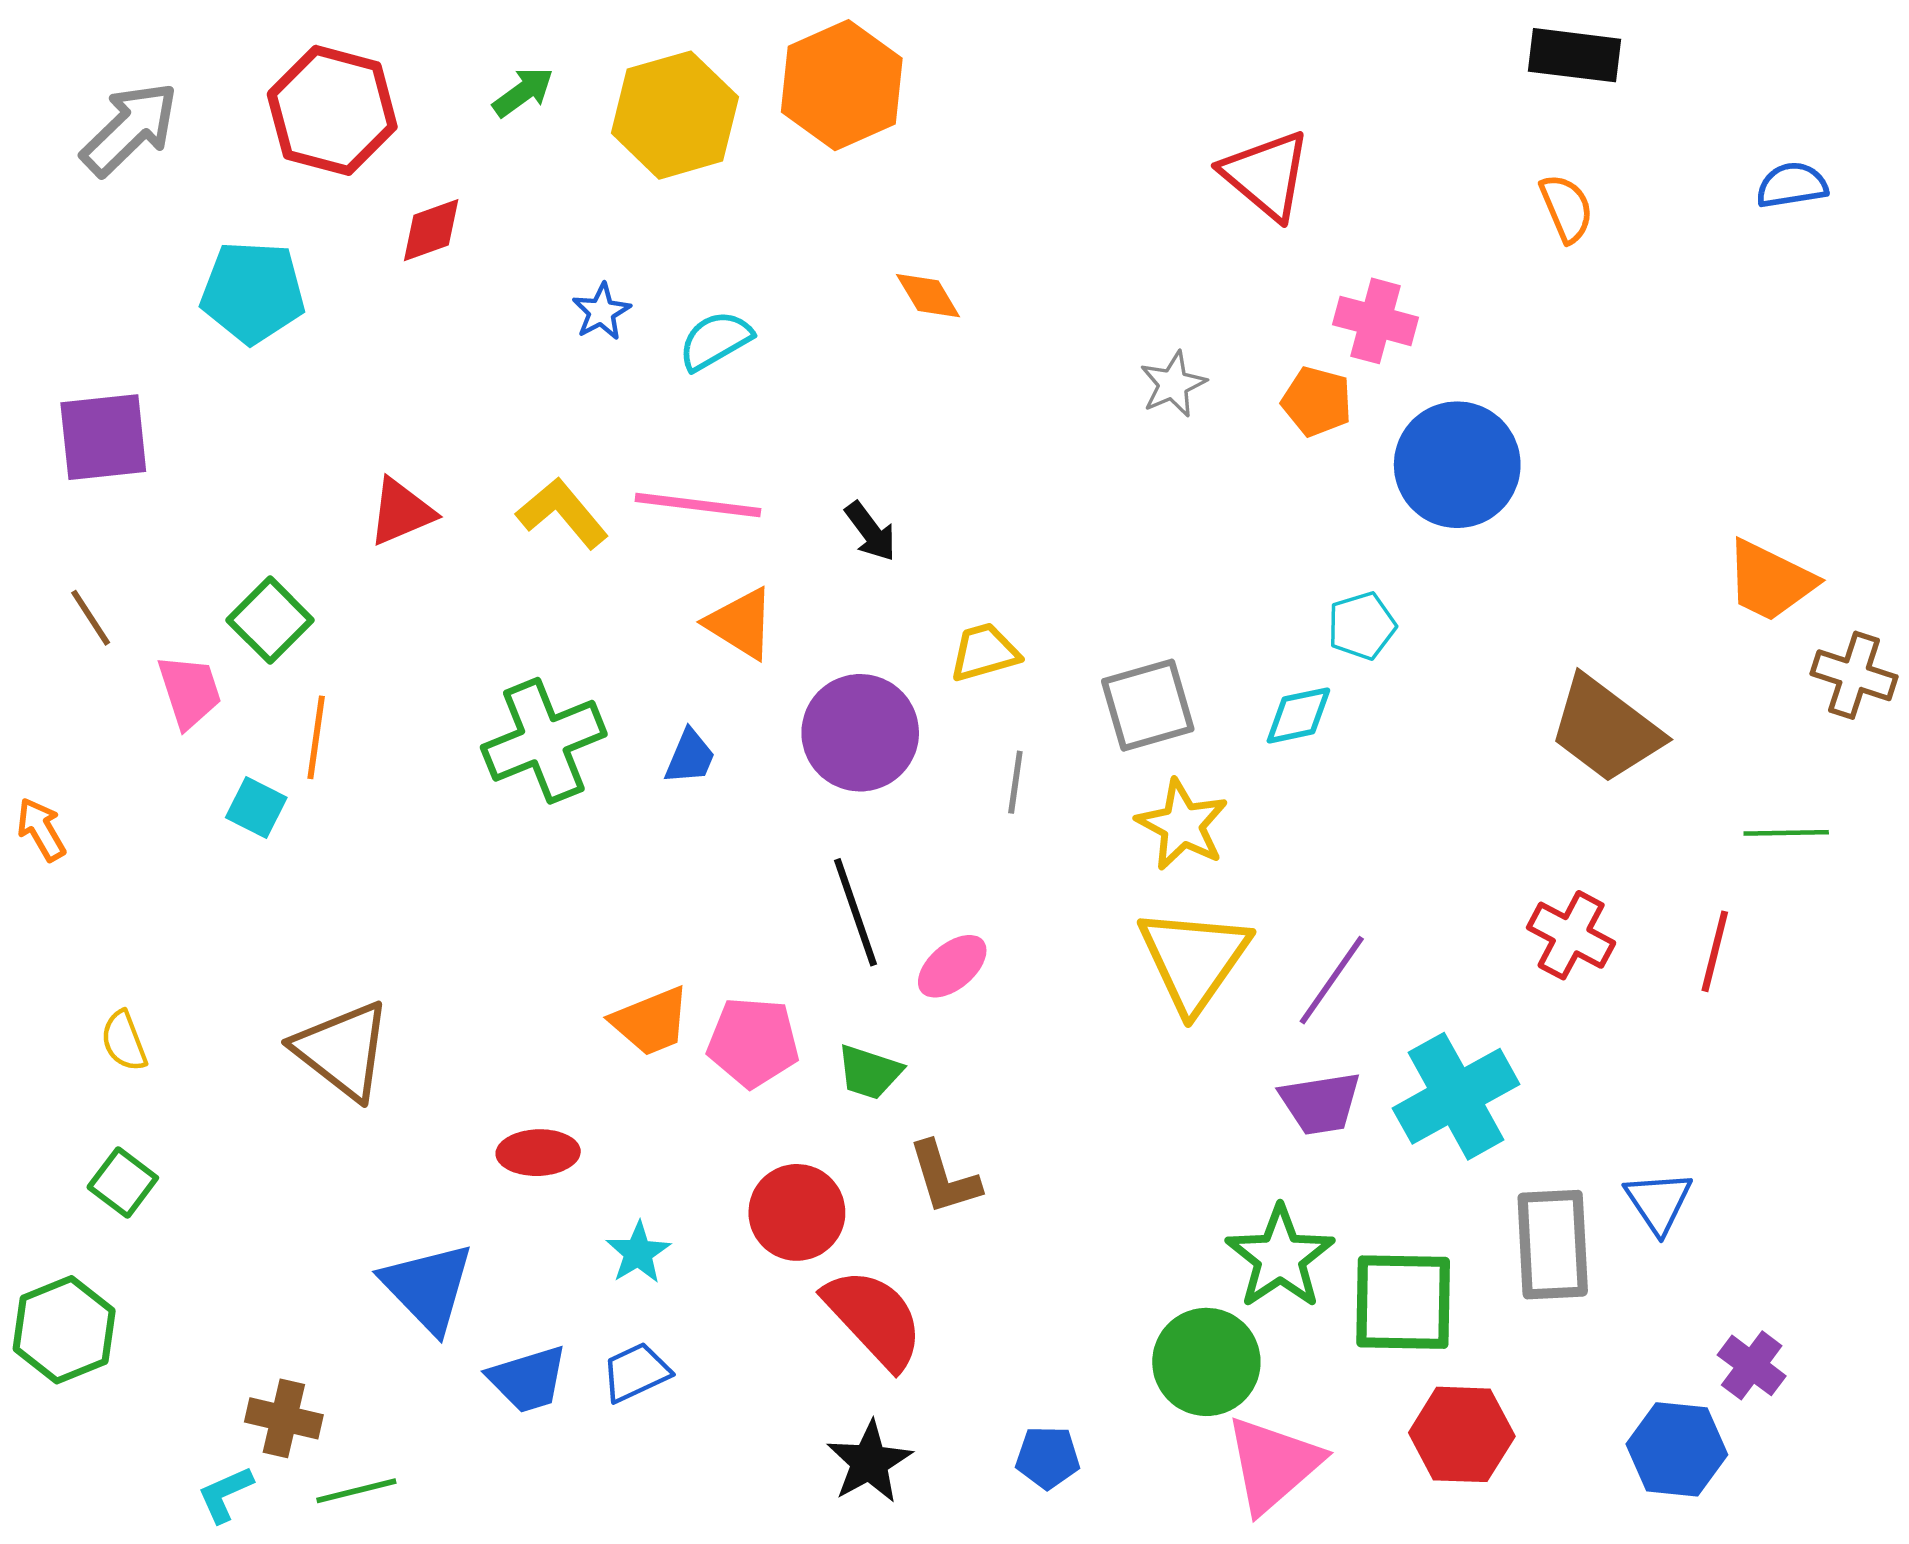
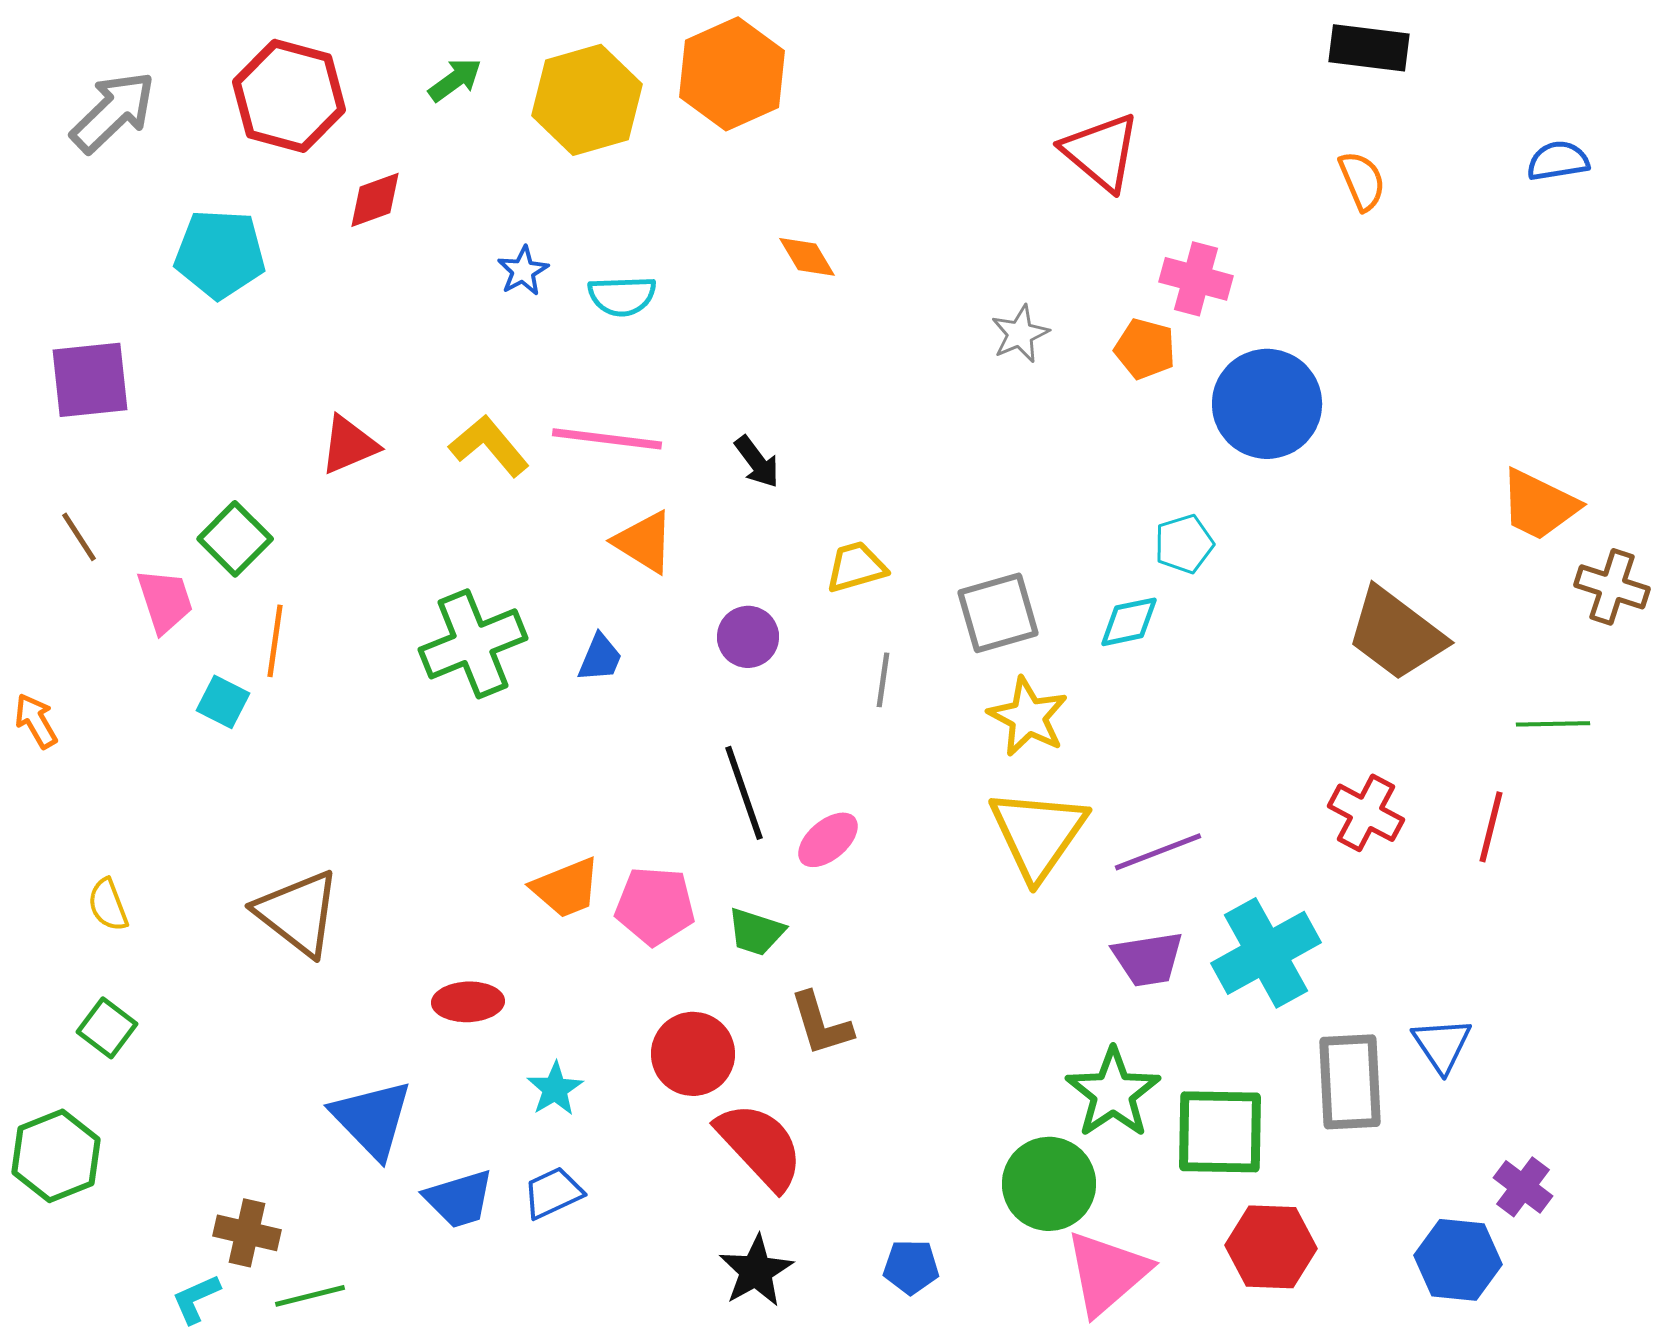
cyan semicircle: (715, 340) -> (622, 296), turned -152
purple circle: (860, 733) -> (748, 637), size x0.6
purple line: (1332, 980) -> (1158, 852), turned 34

